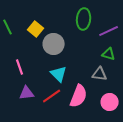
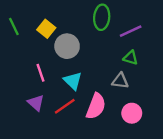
pink line: (20, 67) -> (40, 73), moved
purple triangle: (27, 93) -> (36, 103), turned 49

